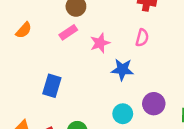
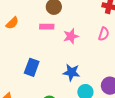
pink rectangle: (68, 32) -> (47, 27), turned 32
blue star: (122, 69) -> (71, 72), moved

